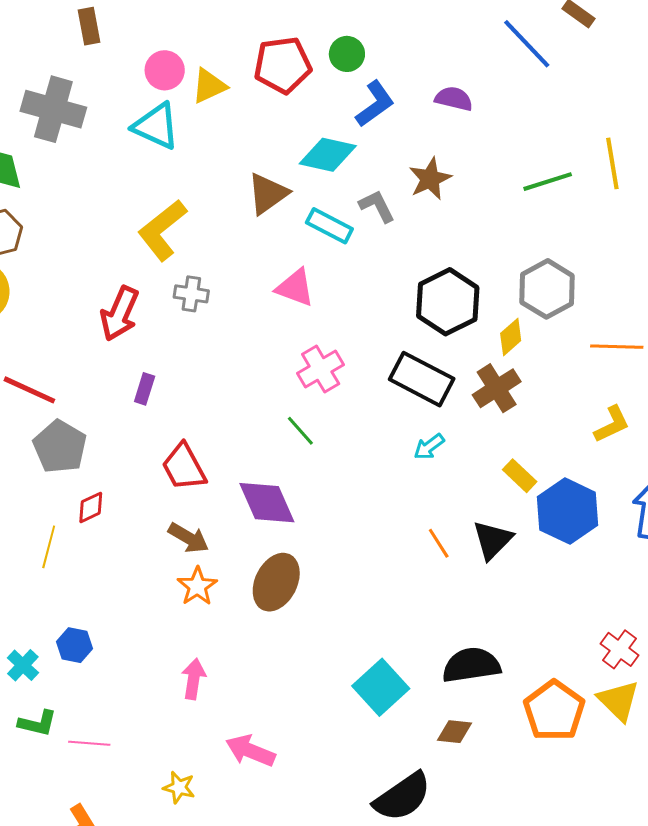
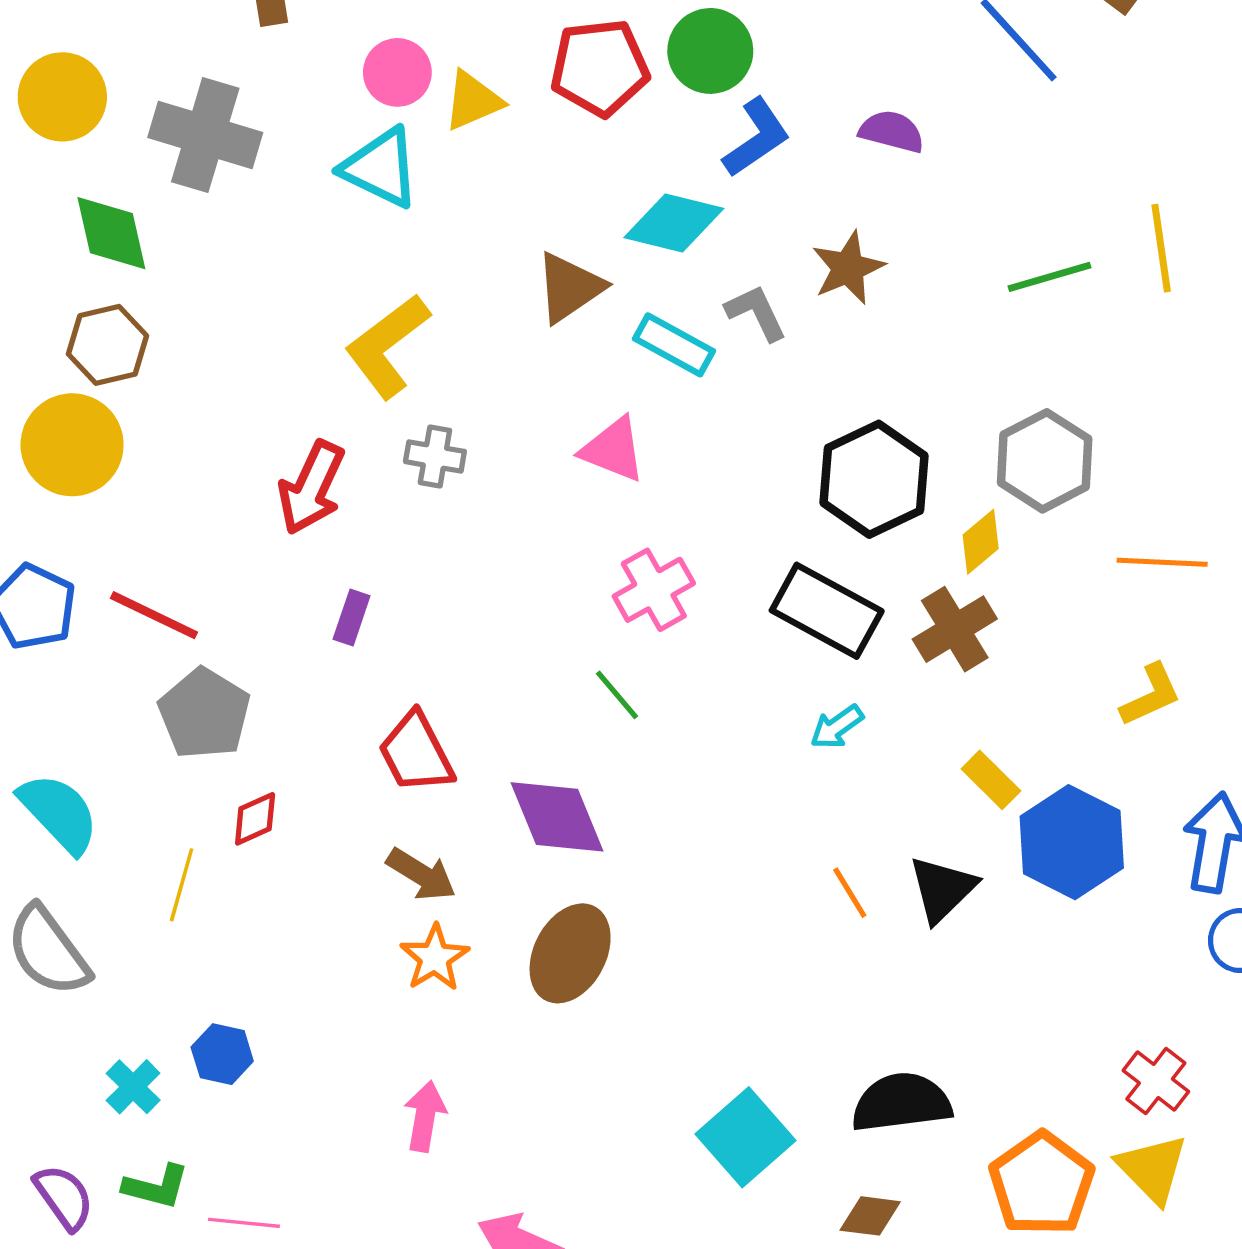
green circle: (347, 54) -> (710, 51), size x1.4

